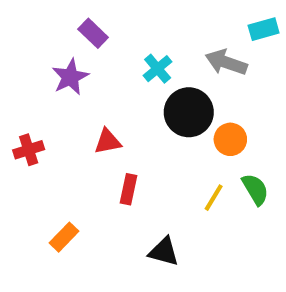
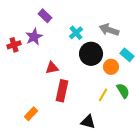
cyan rectangle: (264, 29) -> (127, 55), moved, turned 56
red cross: (29, 150) -> (14, 45), moved
red rectangle: (128, 189) -> (62, 91), size x1.5
black triangle: (164, 252) -> (88, 122), moved

